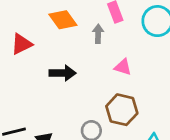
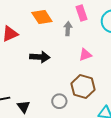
pink triangle: (123, 67) -> (85, 55), turned -40

